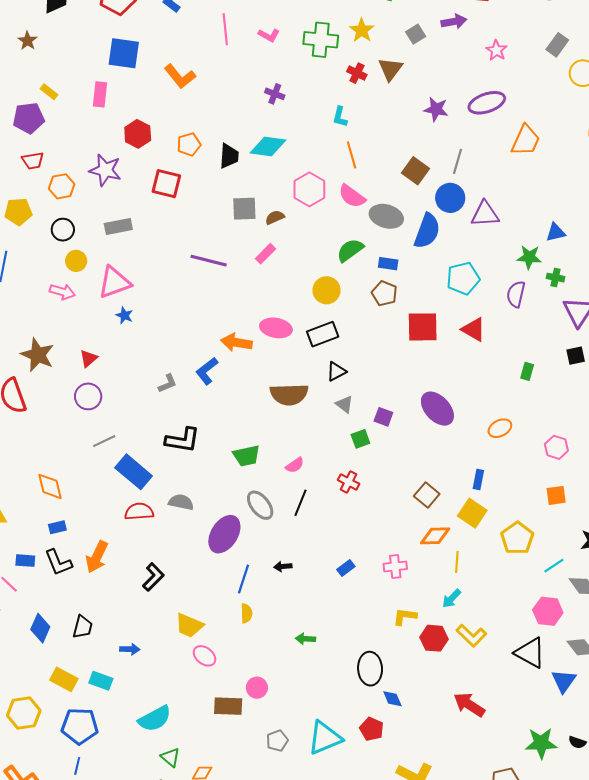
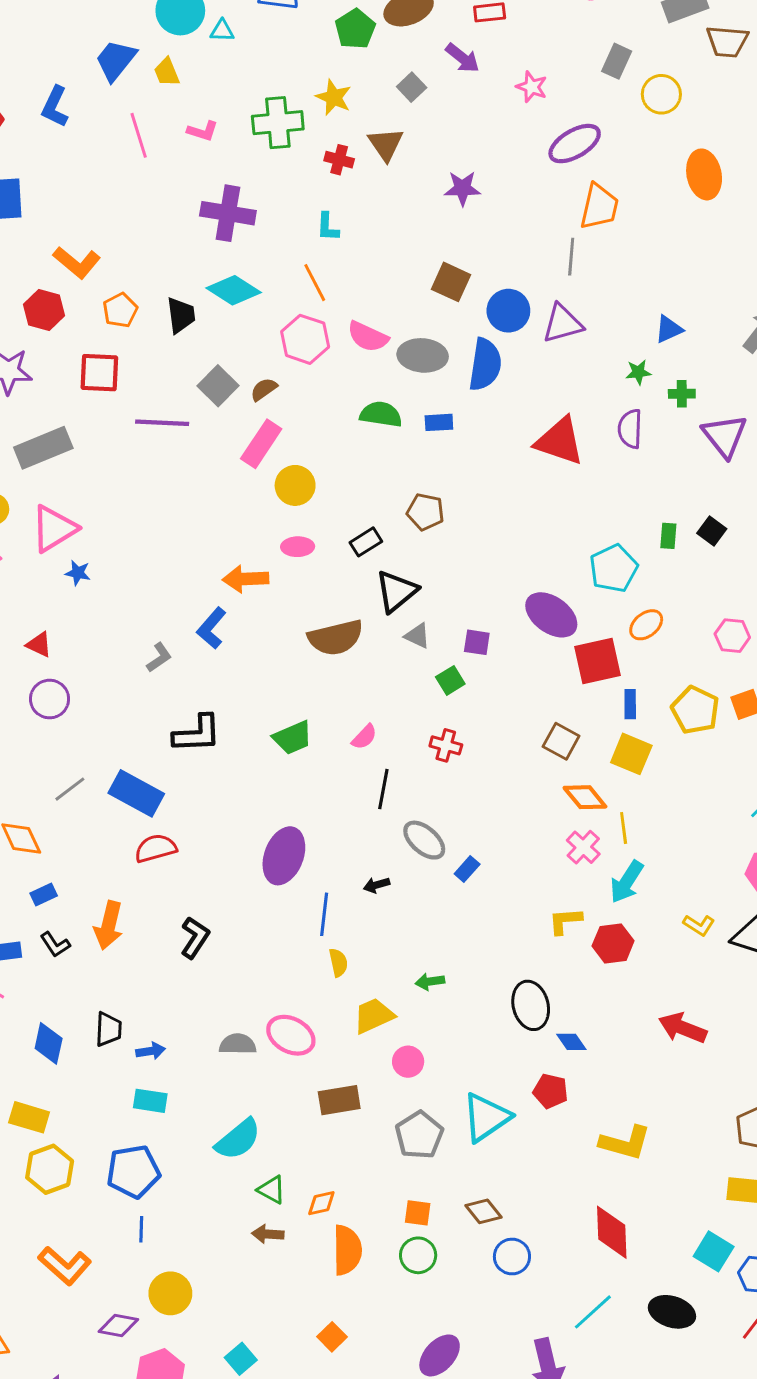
purple arrow: (454, 22) -> (462, 58), turned 60
orange L-shape: (180, 76) -> (77, 262), moved
purple cross: (275, 94) -> (228, 213), size x1.8
purple ellipse: (487, 103) -> (575, 144), moved
cyan diamond: (268, 146) -> (234, 290), turned 36
orange line: (352, 155) -> (315, 283), moved
gray line: (457, 161) -> (571, 257), moved
gray square: (244, 209) -> (218, 386), turned -32
gray rectangle: (118, 227) -> (43, 448), size x1.4
green semicircle: (350, 250) -> (381, 414), turned 56
pink rectangle: (266, 254) -> (261, 444), size x1.5
green star: (529, 257) -> (638, 372), size x0.7
purple line: (209, 261) -> (162, 423), moved
cyan pentagon: (463, 278) -> (613, 568), moved
yellow circle: (326, 290) -> (295, 485), moved
brown pentagon: (384, 293) -> (425, 512), moved
red square: (423, 327) -> (598, 661), moved
pink ellipse: (276, 328) -> (298, 547), size x0.7
red triangle: (474, 329) -> (560, 441), moved, size x1.4
black rectangle: (323, 334) -> (366, 542), size x0.7
black square: (576, 356) -> (712, 531), moved, turned -30
red triangle: (88, 358) -> (39, 645), turned -42
black triangle: (336, 371) -> (396, 591), size x1.5
gray line: (104, 441) -> (70, 789), moved
gray semicircle: (181, 502) -> (238, 1044), moved
gray ellipse: (260, 505) -> (424, 840), moved
orange diamond: (435, 536) -> (585, 797), turned 64
yellow pentagon: (517, 538) -> (695, 710), moved
black L-shape: (58, 562) -> (55, 944), size x0.7
pink cross: (395, 566) -> (583, 847), moved, turned -30
cyan arrow: (452, 599) -> (627, 882), size x1.4
yellow trapezoid: (189, 625) -> (374, 1016), moved, turned 144
yellow L-shape: (471, 636) -> (699, 925), moved, size x0.7
blue arrow: (130, 649) -> (151, 1051), moved
pink ellipse: (205, 656) -> (291, 1035), size x1.4
yellow rectangle: (64, 679) -> (29, 1117), moved
pink circle: (257, 688) -> (408, 1062), moved
gray pentagon: (277, 741) -> (419, 1135), size x1.5

